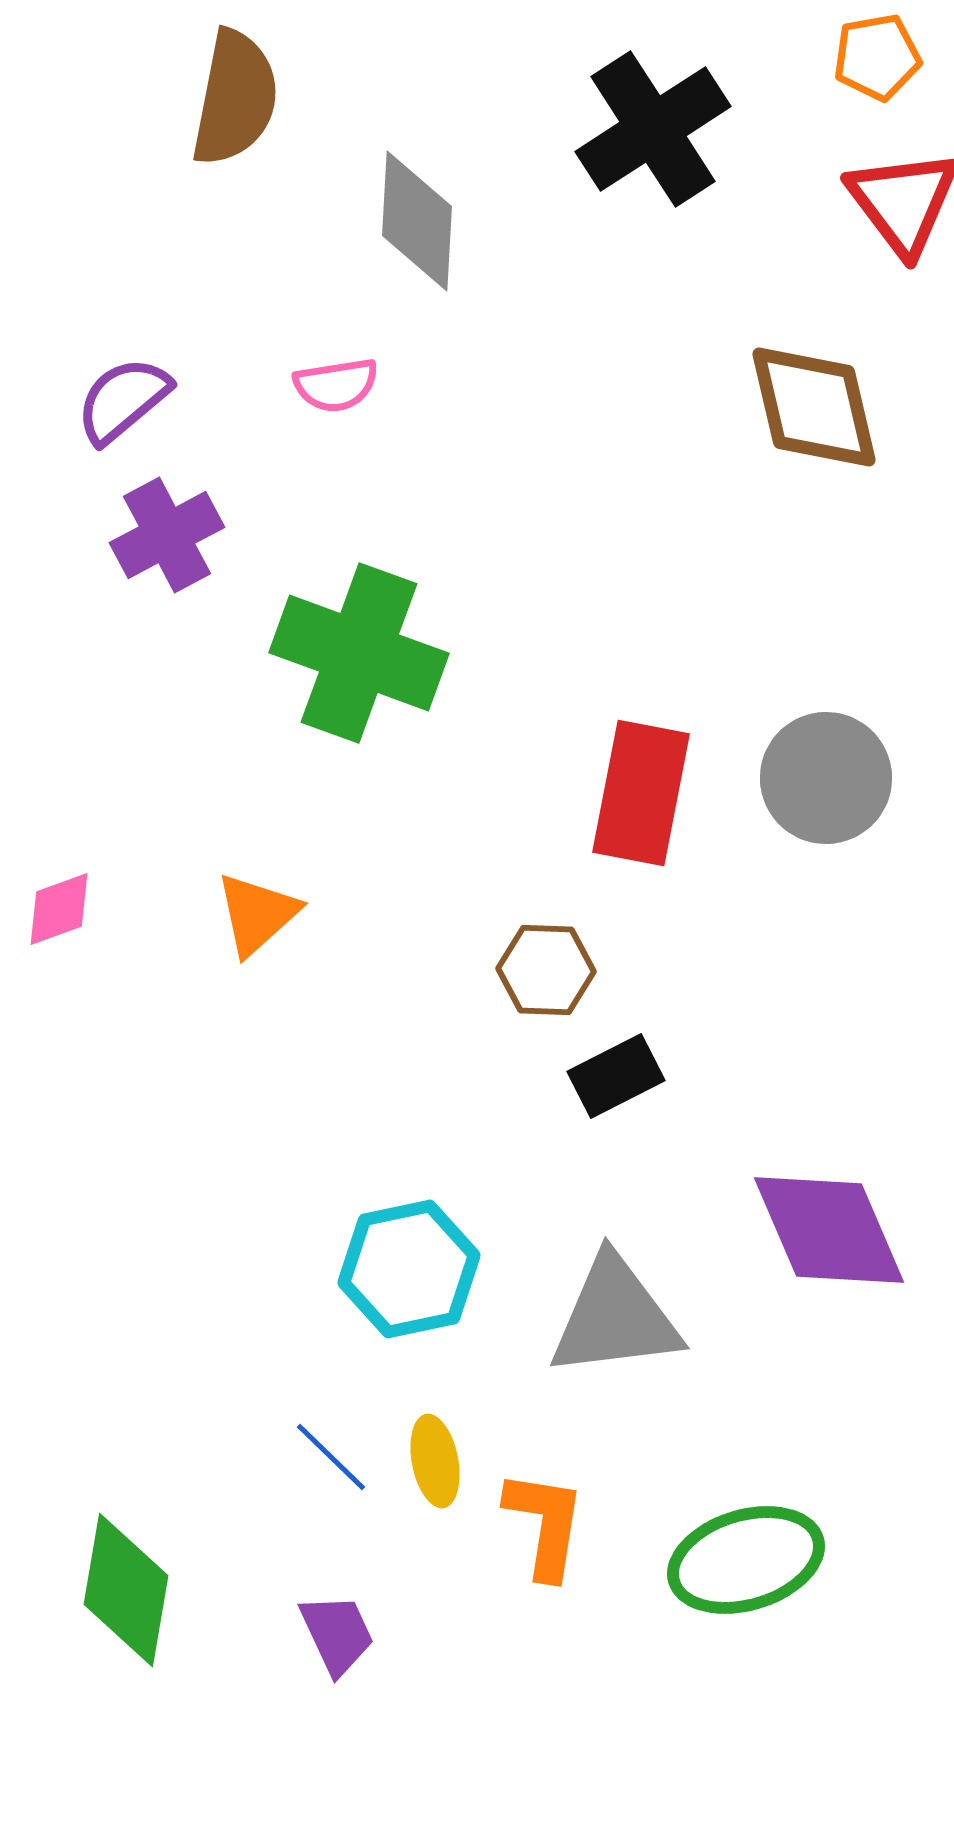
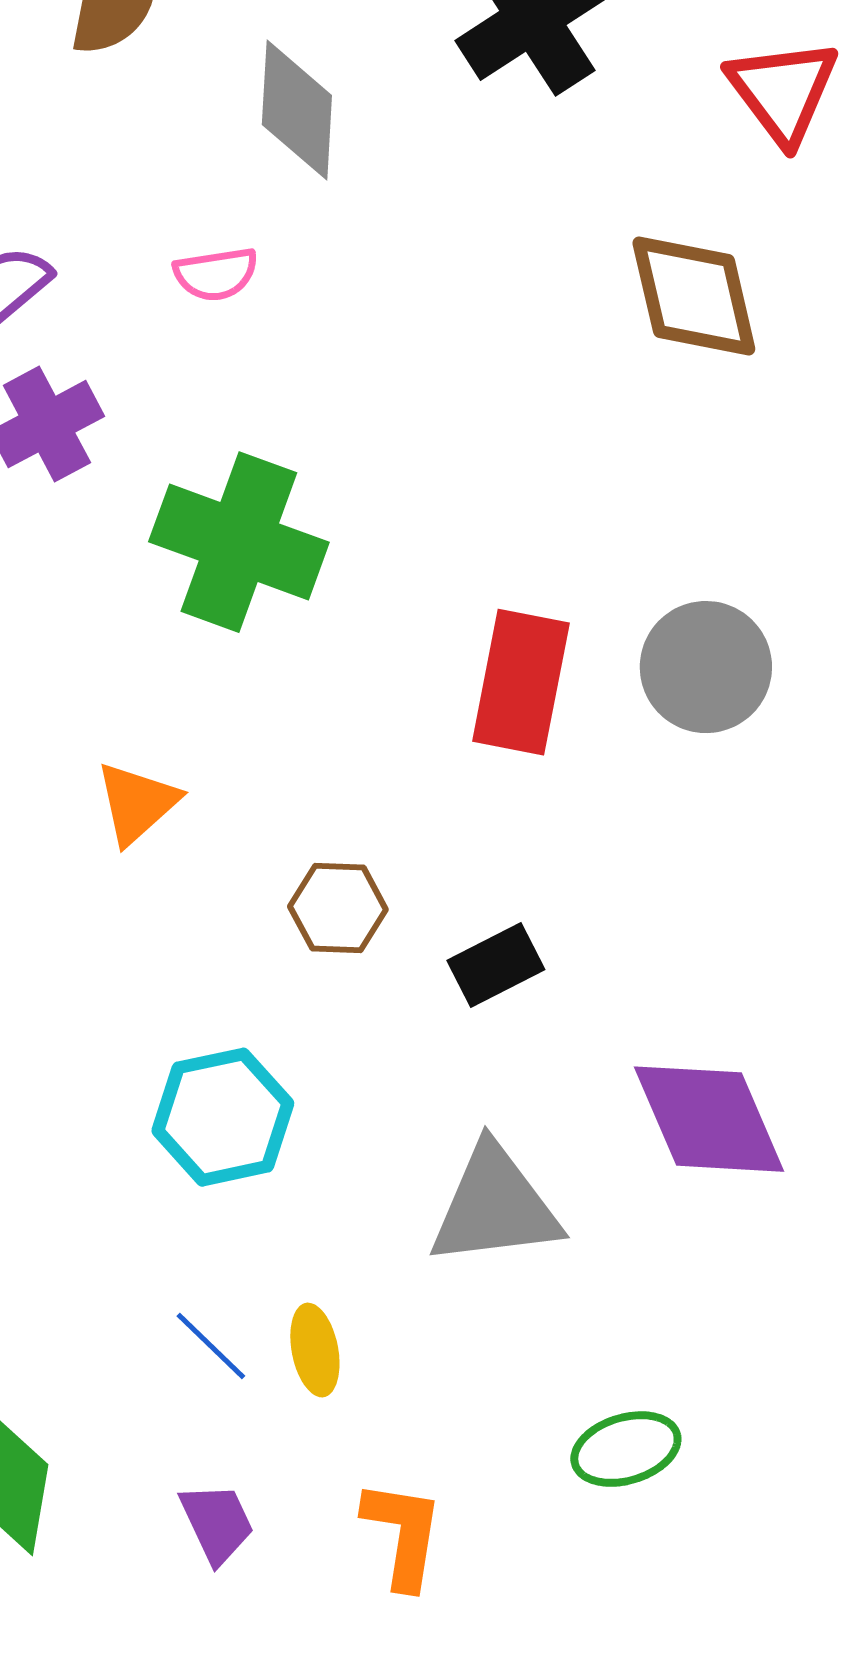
brown hexagon: (546, 970) -> (338, 908), moved
cyan hexagon: (409, 1269) -> (223, 1117), moved
orange L-shape: (545, 1524) -> (403, 1534), moved
green ellipse: (746, 1560) -> (626, 1449), size x0.7

